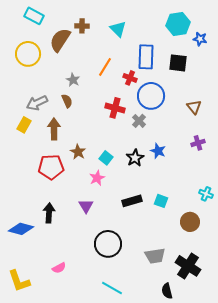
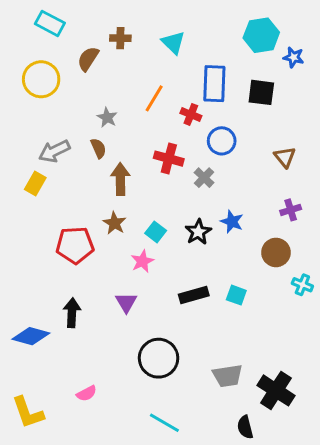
brown semicircle: (60, 40) -> (88, 59), size x0.7
blue circle: (151, 96) -> (222, 141), size x0.7
brown arrow: (54, 129) -> (120, 179), moved
brown circle: (190, 222) -> (276, 252), moved

